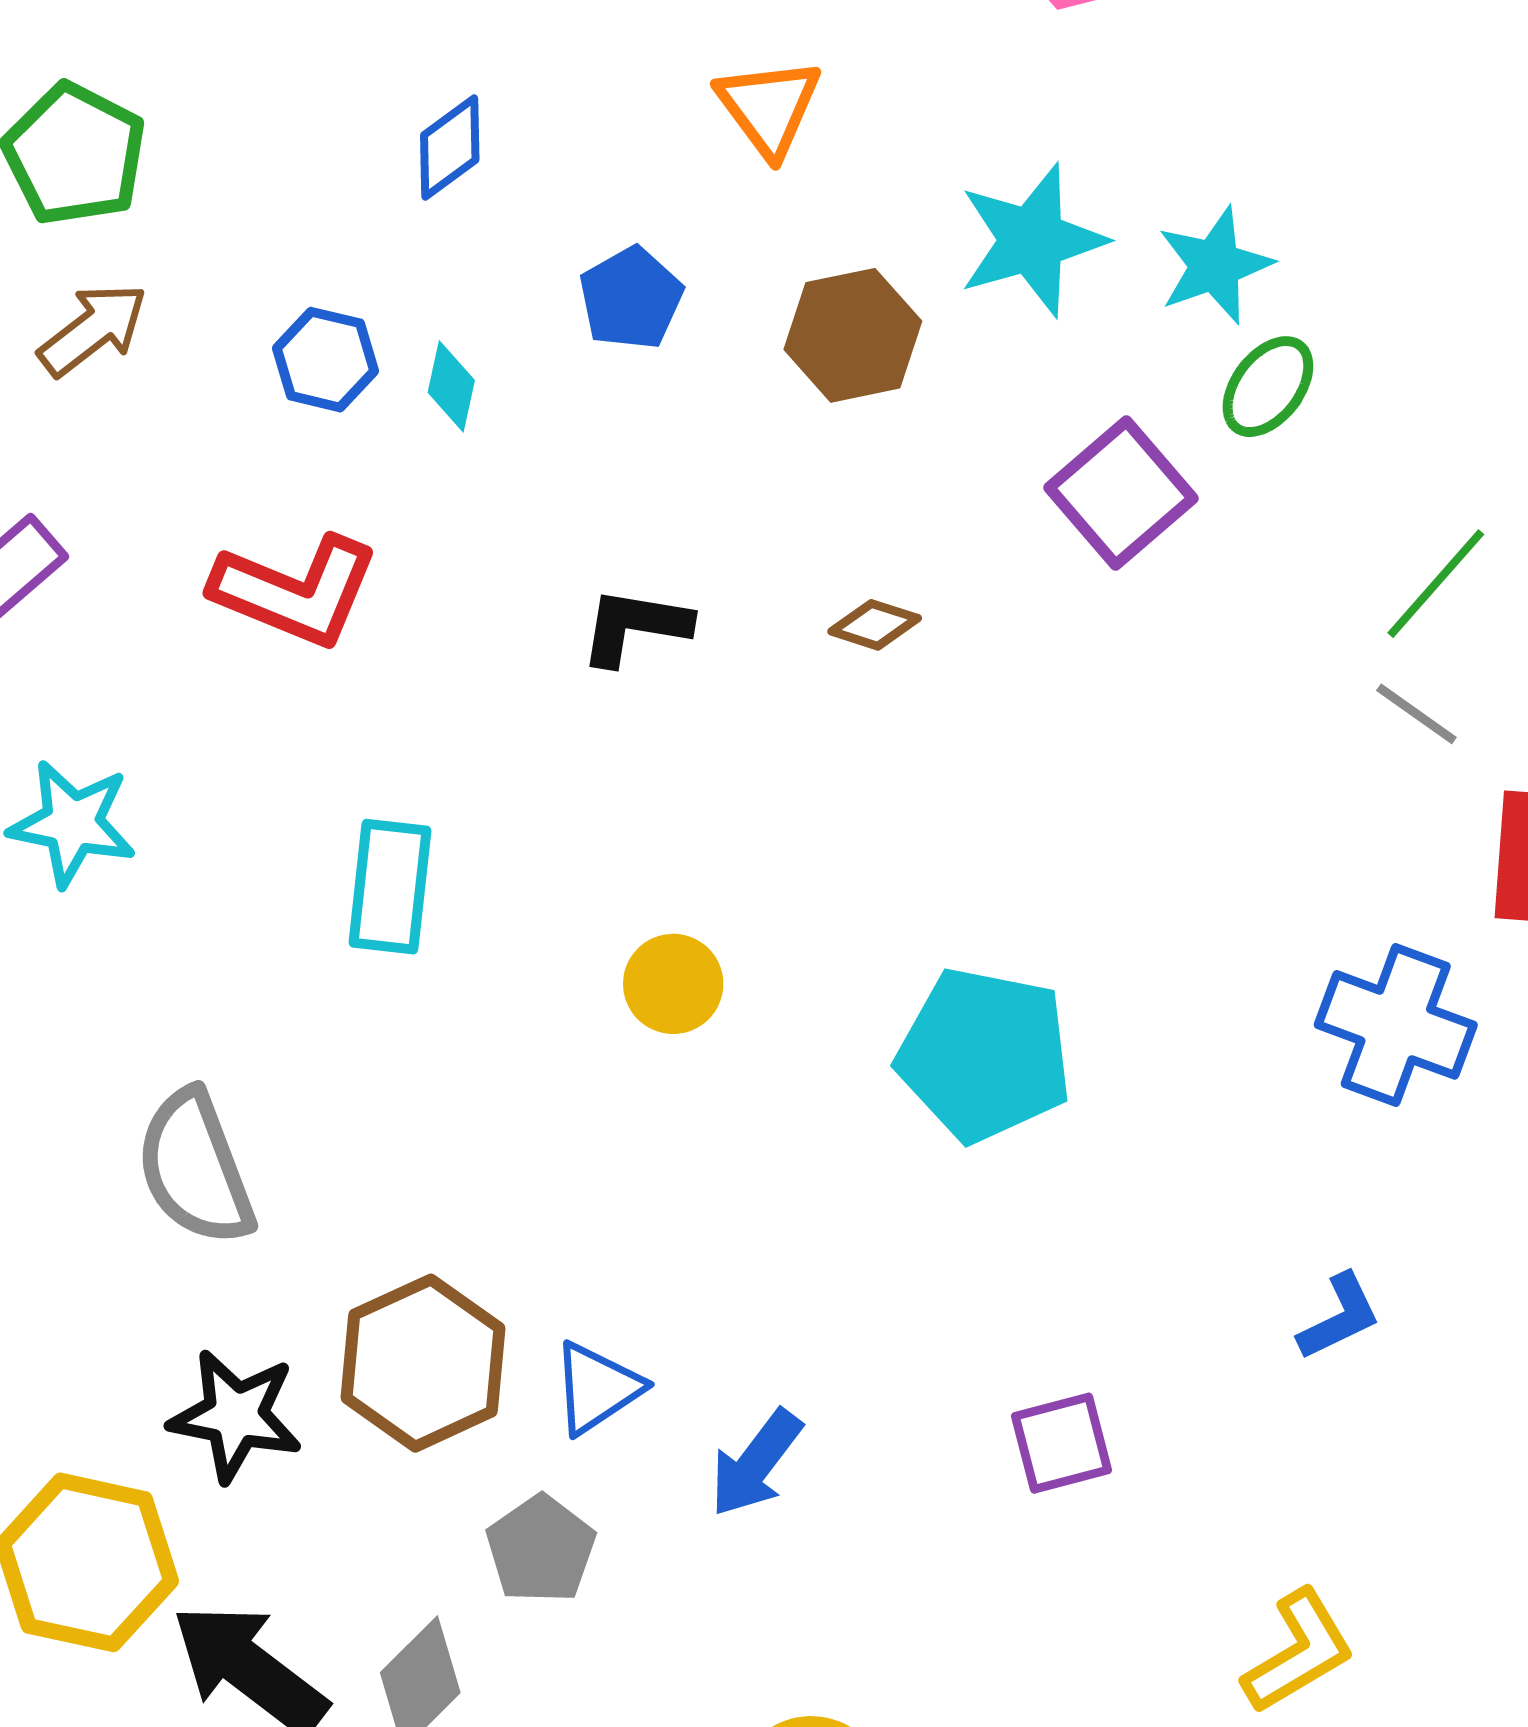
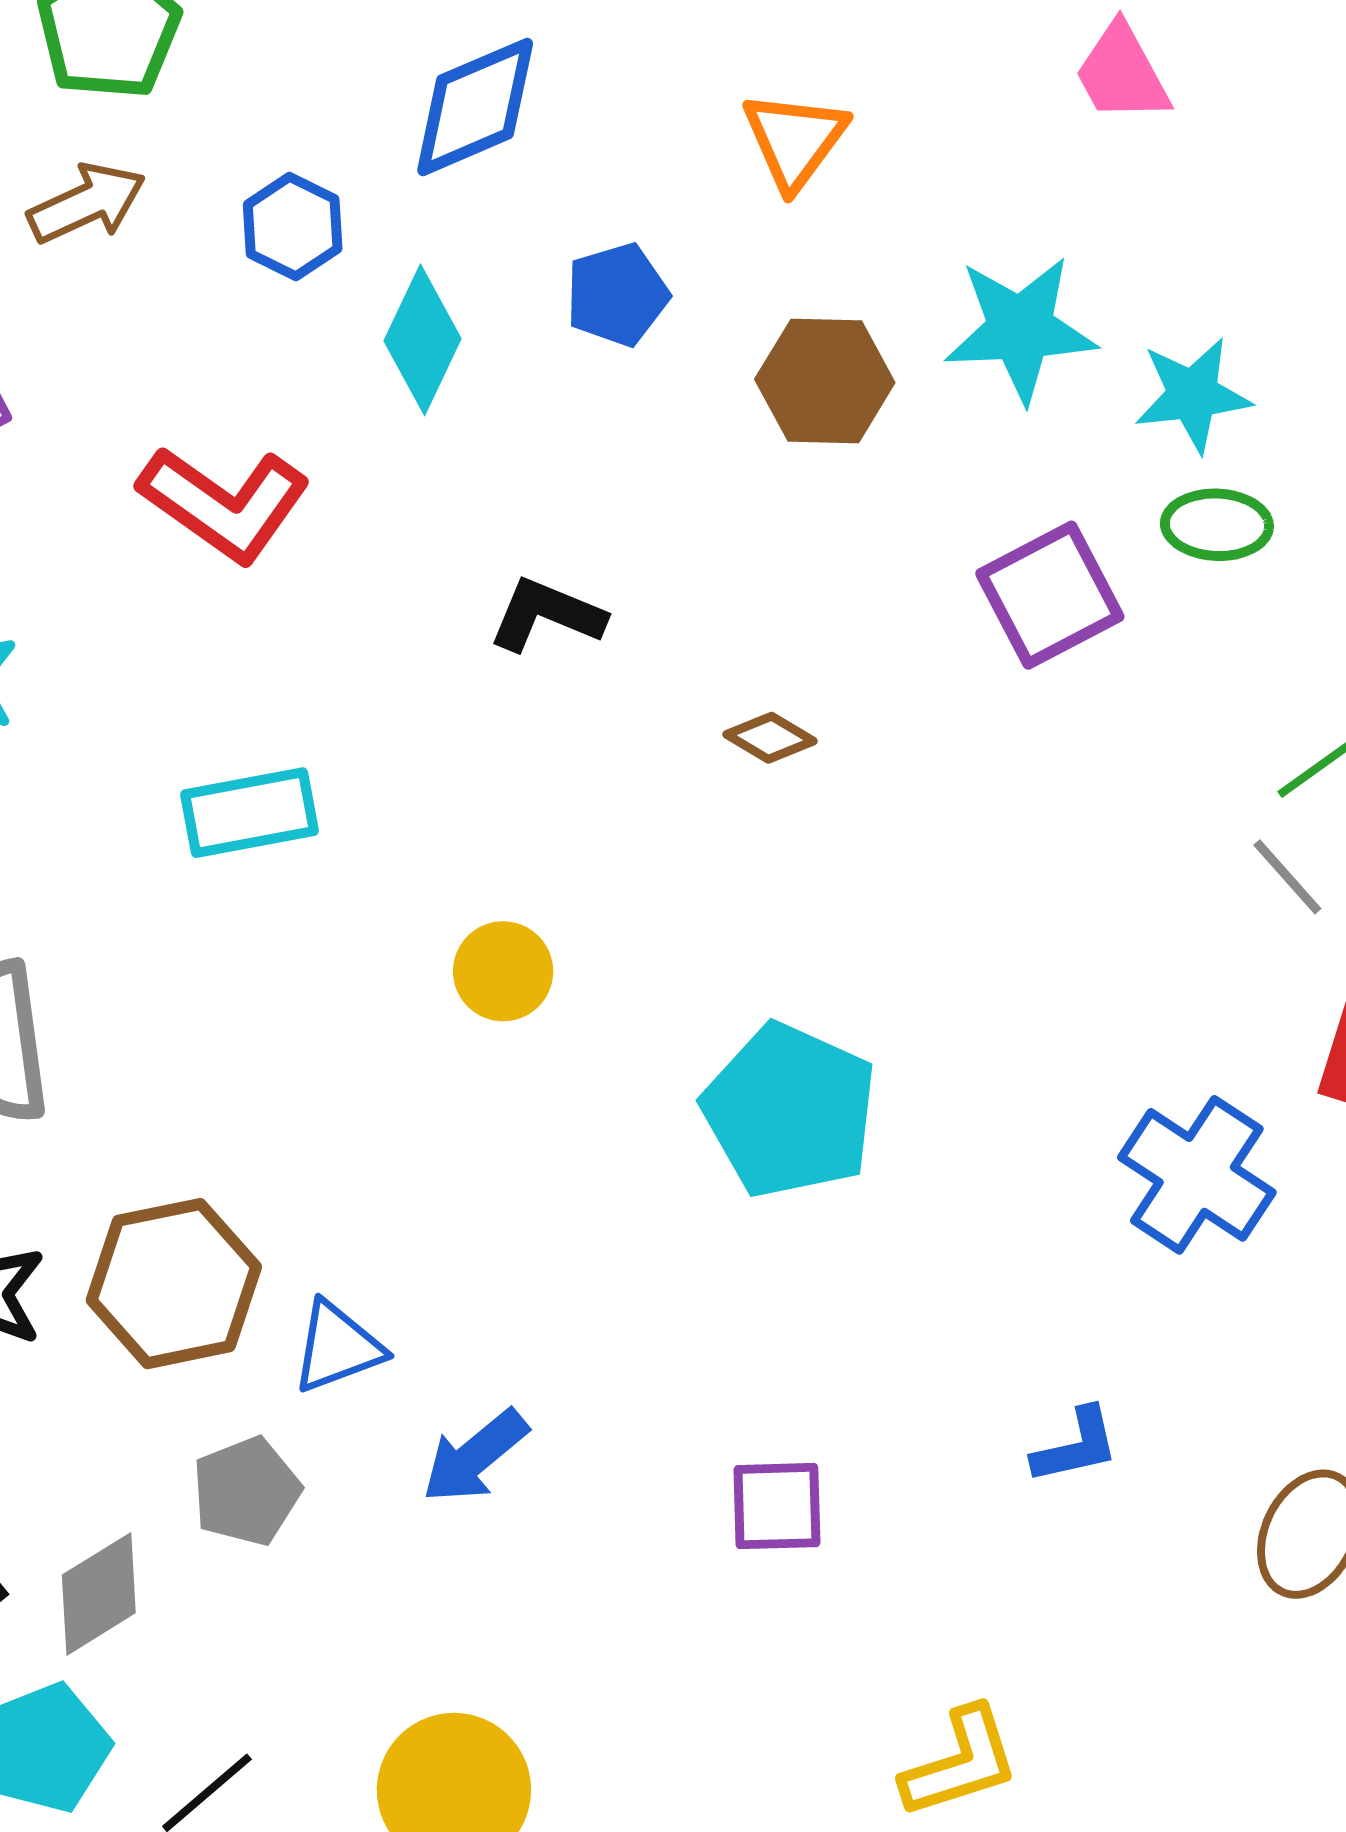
blue diamond: (450, 147) -> (475, 107), size x1.5
blue hexagon: (326, 360) -> (293, 227), moved
cyan diamond: (451, 386) -> (422, 340), size x1.6
green ellipse: (1268, 387) -> (1217, 525), turned 42
brown diamond: (875, 625) -> (770, 738), moved
cyan rectangle: (390, 887) -> (250, 813), turned 60

